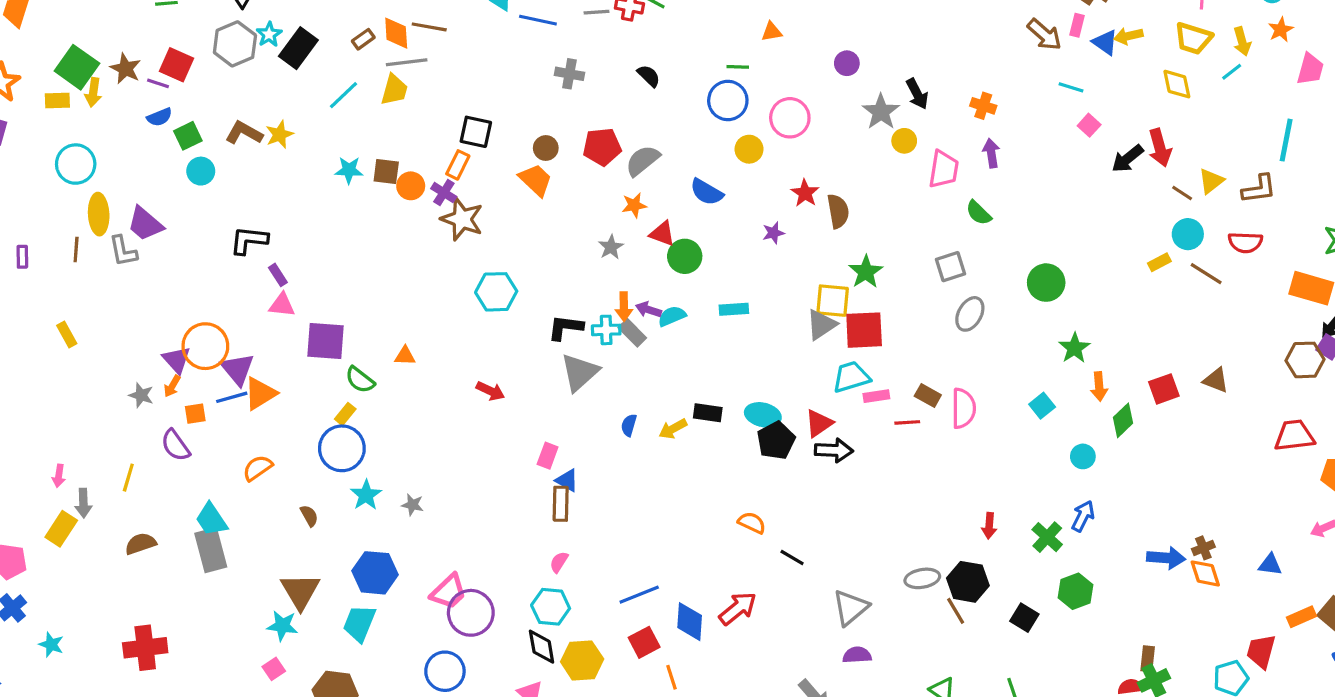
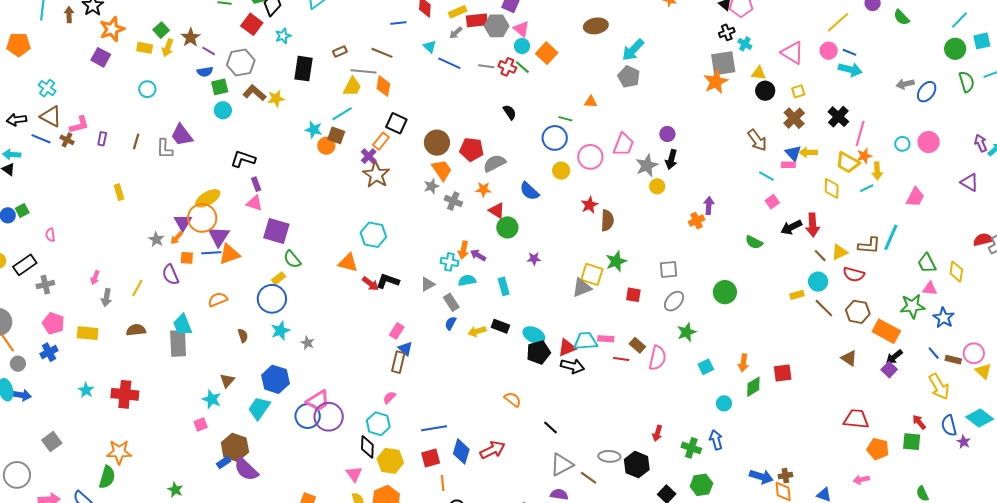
pink rectangle: (1077, 25) -> (788, 165), moved, turned 64
orange star: (1281, 30) -> (864, 156), moved
orange diamond: (396, 33) -> (383, 86), moved
gray hexagon: (235, 44) -> (241, 63), moved
black rectangle: (298, 48) -> (303, 69), moved, turned -40
purple circle: (847, 63) -> (667, 134), moved
red square: (177, 65) -> (252, 24), moved
green square: (77, 67) -> (161, 30), size x0.6
gray cross: (569, 74) -> (453, 201), moved
black arrow: (917, 94) -> (671, 159), turned 30
cyan line: (343, 95) -> (342, 114), moved
orange cross: (983, 106) -> (697, 221), moved, turned 35
brown circle: (546, 148) -> (437, 143), size x1.6
cyan circle: (76, 164) -> (147, 89), size x0.7
pink trapezoid: (944, 169) -> (623, 145), moved
orange trapezoid: (536, 180) -> (442, 170), moved
orange circle: (411, 186) -> (326, 146), moved
brown L-shape: (1259, 189) -> (869, 246), moved
green semicircle: (979, 213) -> (754, 242), moved, turned -30
yellow ellipse: (99, 214) -> (208, 198), moved, turned 50
purple star: (773, 233) -> (534, 259), moved
red semicircle: (1245, 242) -> (854, 274), moved
gray star: (611, 247) -> (431, 186), moved
cyan hexagon: (496, 292) -> (373, 235), moved
cyan rectangle: (734, 309) -> (504, 286), moved, turned 66
cyan semicircle: (672, 316) -> (467, 280), moved
black L-shape: (565, 327) -> (388, 281), moved
red square: (864, 330) -> (633, 295), moved, size x0.6
gray rectangle: (632, 333) -> (451, 302), moved
green star: (1074, 348) -> (687, 332), moved
orange triangle: (405, 356) -> (348, 263), moved, size x1.5
brown hexagon: (1305, 360) -> (858, 312), moved
gray triangle: (580, 372) -> (428, 284), size x0.6
cyan trapezoid: (851, 377) -> (586, 341), moved
brown triangle: (1216, 380) -> (849, 358), moved
blue arrow: (1083, 516) -> (716, 440), turned -54
yellow rectangle: (61, 529) -> (88, 333), moved, turned 50
green cross: (1047, 537) -> (691, 448), turned -36
black line: (792, 558) -> (550, 428), moved
brown triangle: (300, 591) -> (227, 380), size x0.6
brown line: (956, 611) -> (589, 478), moved, turned -36
cyan star: (51, 645) -> (86, 390), moved
blue circle: (445, 671) -> (308, 416), moved

